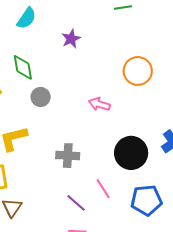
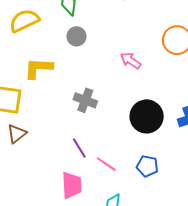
pink line: (103, 189) -> (106, 164), moved, turned -40
blue pentagon: (146, 200) -> (147, 166), size x0.7

